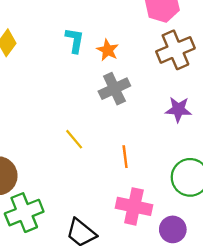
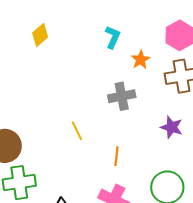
cyan L-shape: (75, 40) -> (113, 37), moved
orange star: (108, 50) -> (141, 60), moved

